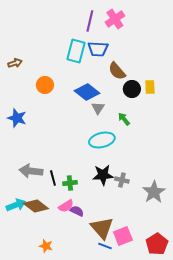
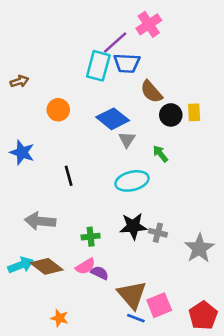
purple line: (90, 21) -> (115, 42), moved, turned 35
black line: (53, 178) -> (69, 176), moved

